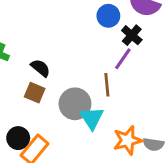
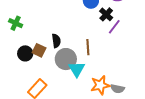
purple line: (123, 59) -> (114, 27), moved
black semicircle: (40, 68) -> (56, 41), moved, turned 40
black circle: (18, 138) -> (25, 53), moved

